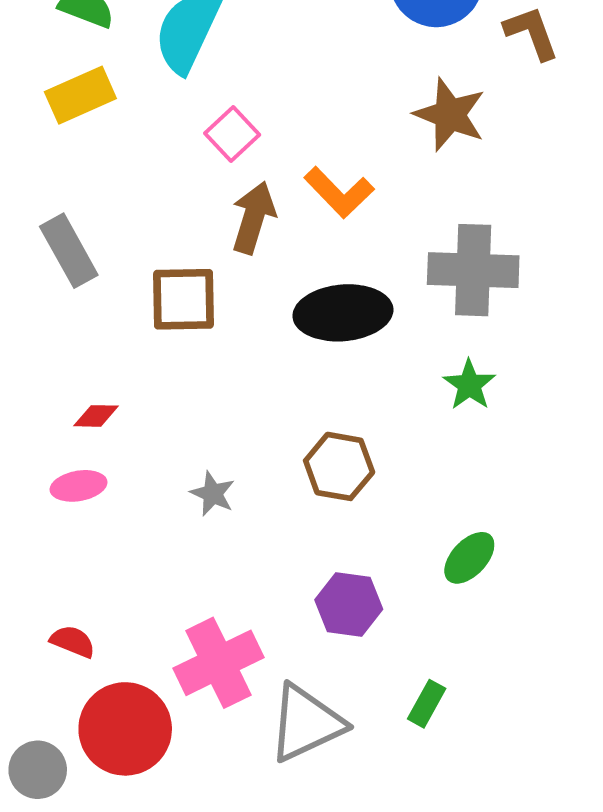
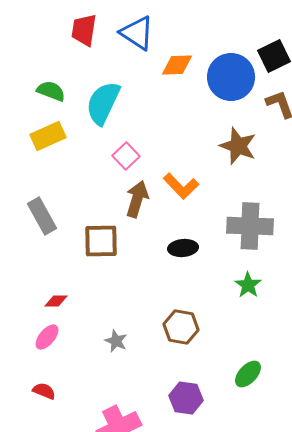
black ellipse: (343, 313) -> (183, 248), size x0.6
pink ellipse: (79, 486) -> (47, 337), turned -40
red semicircle: (73, 641) -> (44, 391), moved

